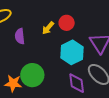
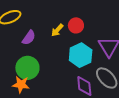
purple semicircle: (20, 36) -> (29, 38), turned -140
green circle: (32, 75) -> (27, 68), moved

